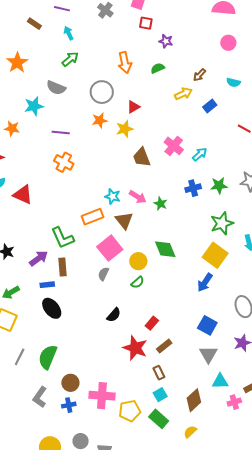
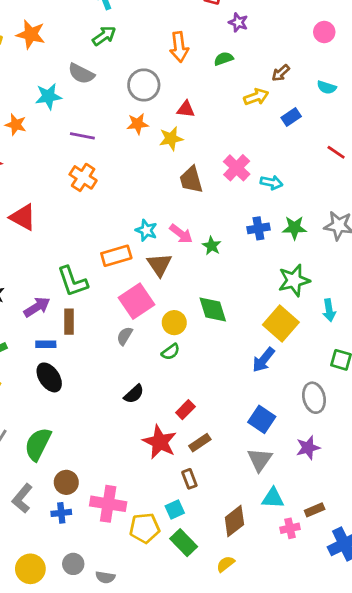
orange star: (17, 63) -> (31, 34), turned -30
red triangle: (133, 107) -> (186, 109), turned 32
cyan arrow: (200, 154) -> (271, 182), turned 49
cyan square: (160, 395) -> (175, 510), moved

